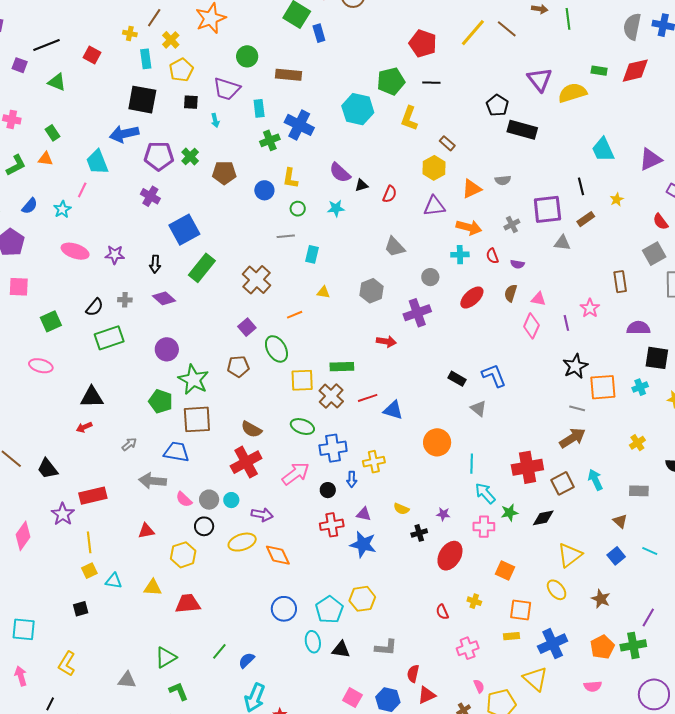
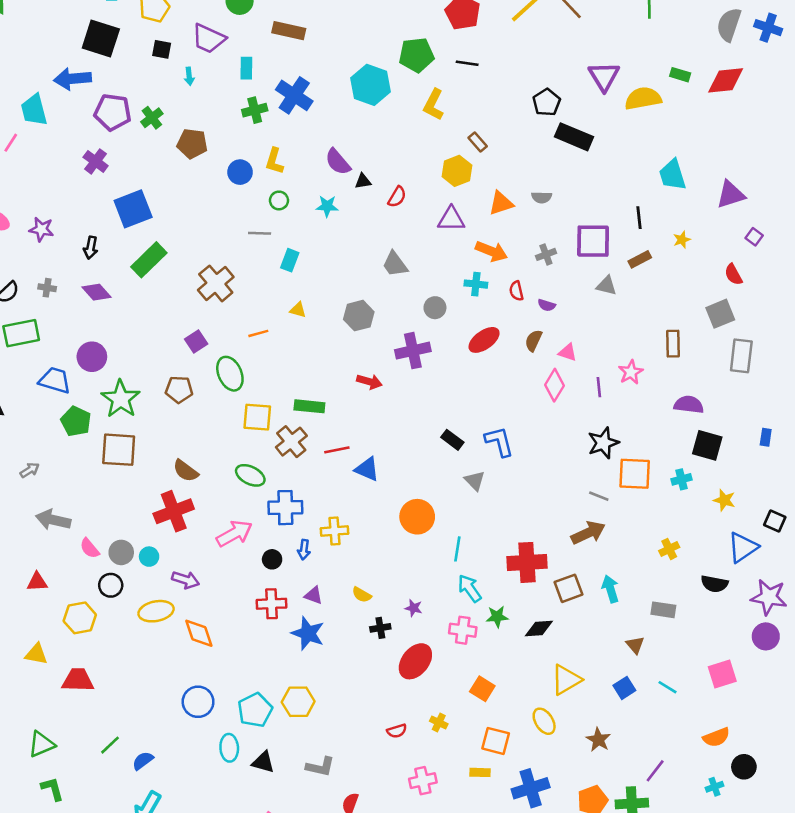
blue trapezoid: (176, 452) -> (55, 380), moved
red semicircle: (442, 612) -> (397, 731), turned -91

